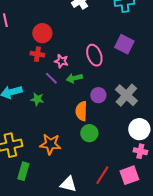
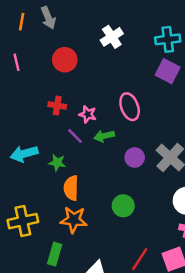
red circle: (42, 33) -> (65, 60), moved
purple square: (124, 44) -> (168, 71), moved
orange semicircle: (81, 111) -> (71, 188), moved
green rectangle: (23, 171) -> (55, 254), moved

